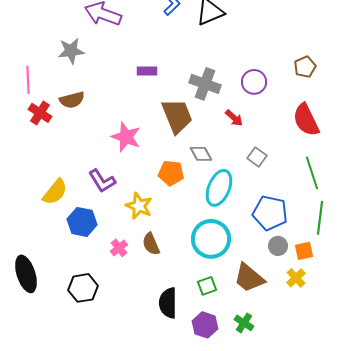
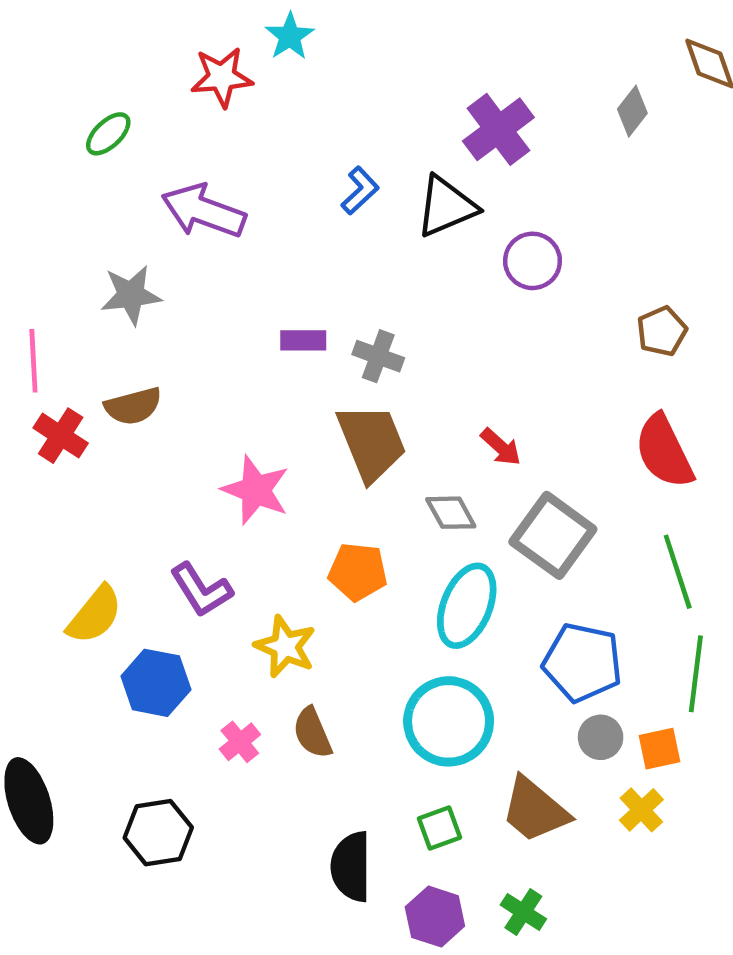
purple circle: (254, 82) -> (532, 261), moved
gray cross: (205, 84) -> (378, 356), moved, size x0.7
gray diamond: (201, 154) -> (451, 513), moved
gray square: (257, 157) -> (553, 535), size x1.8

